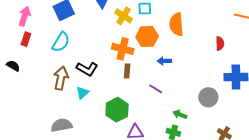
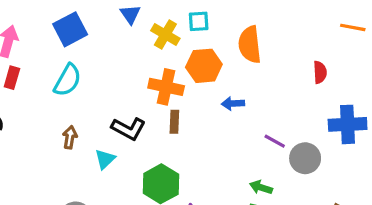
black L-shape: (87, 69) -> (128, 129), moved
brown arrow: (61, 78) -> (70, 137), size x0.6
purple line: (156, 89) -> (275, 141), moved

